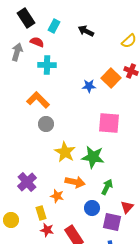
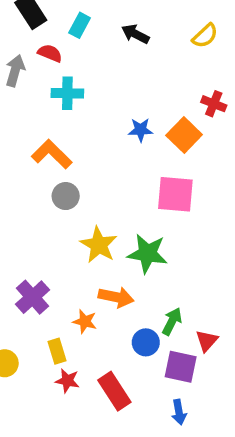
yellow semicircle: (129, 41) -> (205, 36), moved
orange square: (111, 78) -> (184, 135), moved
green arrow: (107, 187) -> (172, 321), moved

